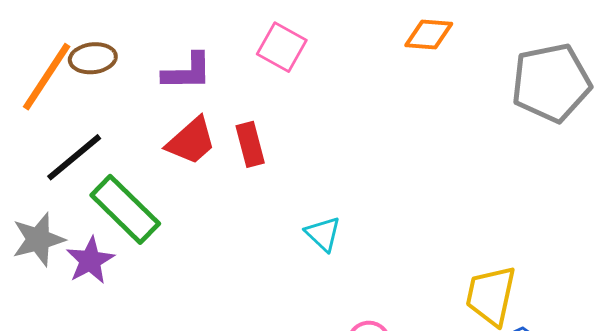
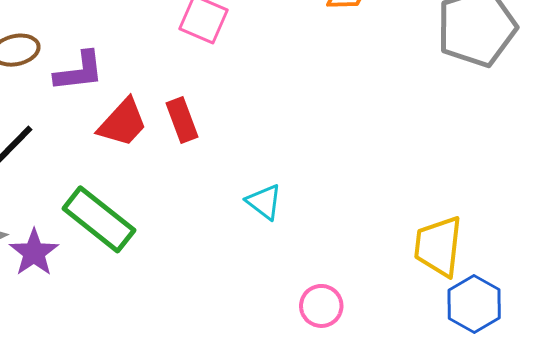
purple L-shape: (187, 72) -> (79, 71), moved
green rectangle: (125, 209) -> (99, 219), moved

